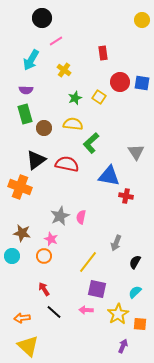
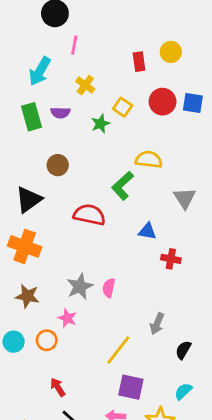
yellow circle: (142, 20) -> (171, 52), moved
pink line: (56, 41) -> (74, 45), turned -48
purple semicircle: (26, 90) -> (60, 113), moved
yellow square: (99, 97) -> (123, 107), moved
green rectangle: (25, 114) -> (31, 117), moved
yellow semicircle: (73, 124) -> (149, 160), moved
black triangle: (36, 160) -> (29, 200), moved
blue triangle: (109, 176) -> (147, 231), size x0.6
brown star: (22, 233) -> (27, 296), moved
orange circle: (44, 256) -> (47, 340), moved

